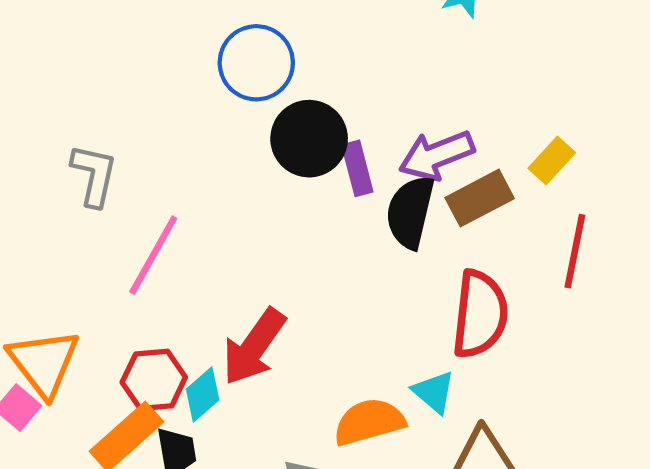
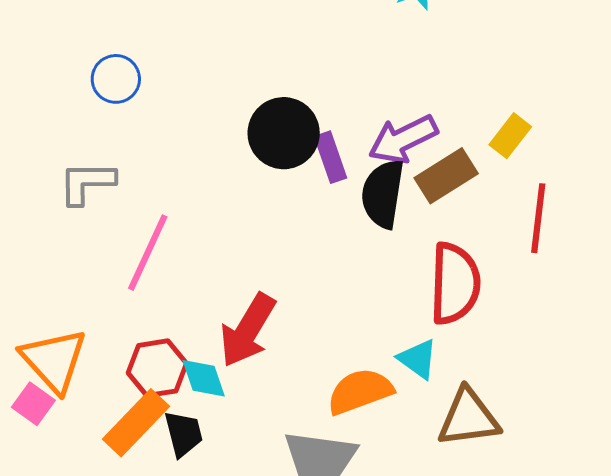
blue circle: (256, 63) -> (116, 79), moved, size x0.7
gray L-shape: (94, 175) -> (87, 183), turned -98
cyan diamond: (203, 395) -> (204, 378), turned -63

